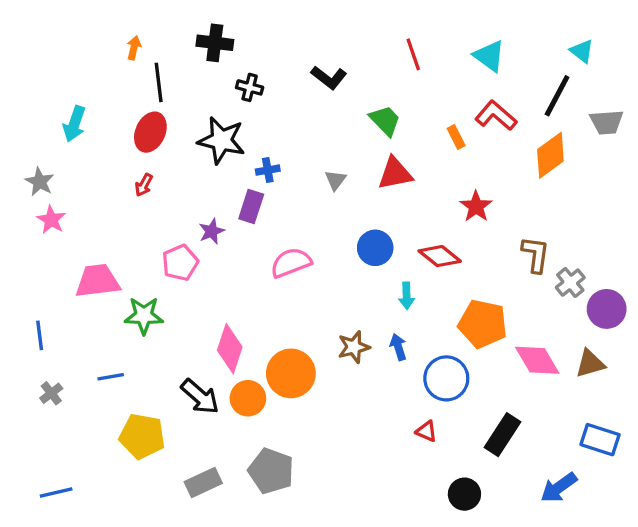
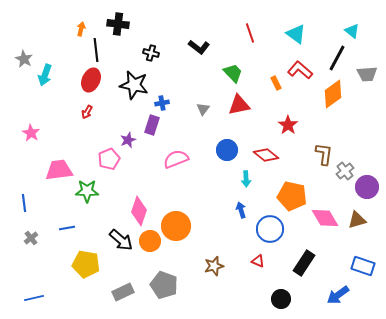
black cross: (215, 43) -> (118, 24), moved
gray star: (40, 182) -> (24, 59), moved
brown star: (354, 347) -> (214, 266), moved

